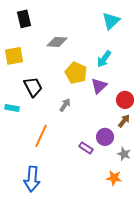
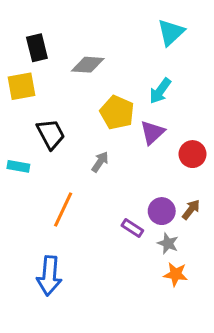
black rectangle: (24, 19) -> (37, 48), moved
brown arrow: (124, 121) -> (191, 210), moved
gray star: (124, 154) -> (168, 243), moved

